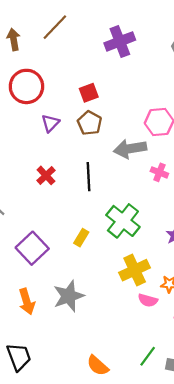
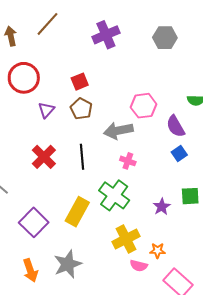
pink cross: (159, 172) -> (128, 161), moved
red cross: (46, 175) -> (44, 157), size x1.4
yellow rectangle: (81, 238) -> (77, 212), size x1.8

